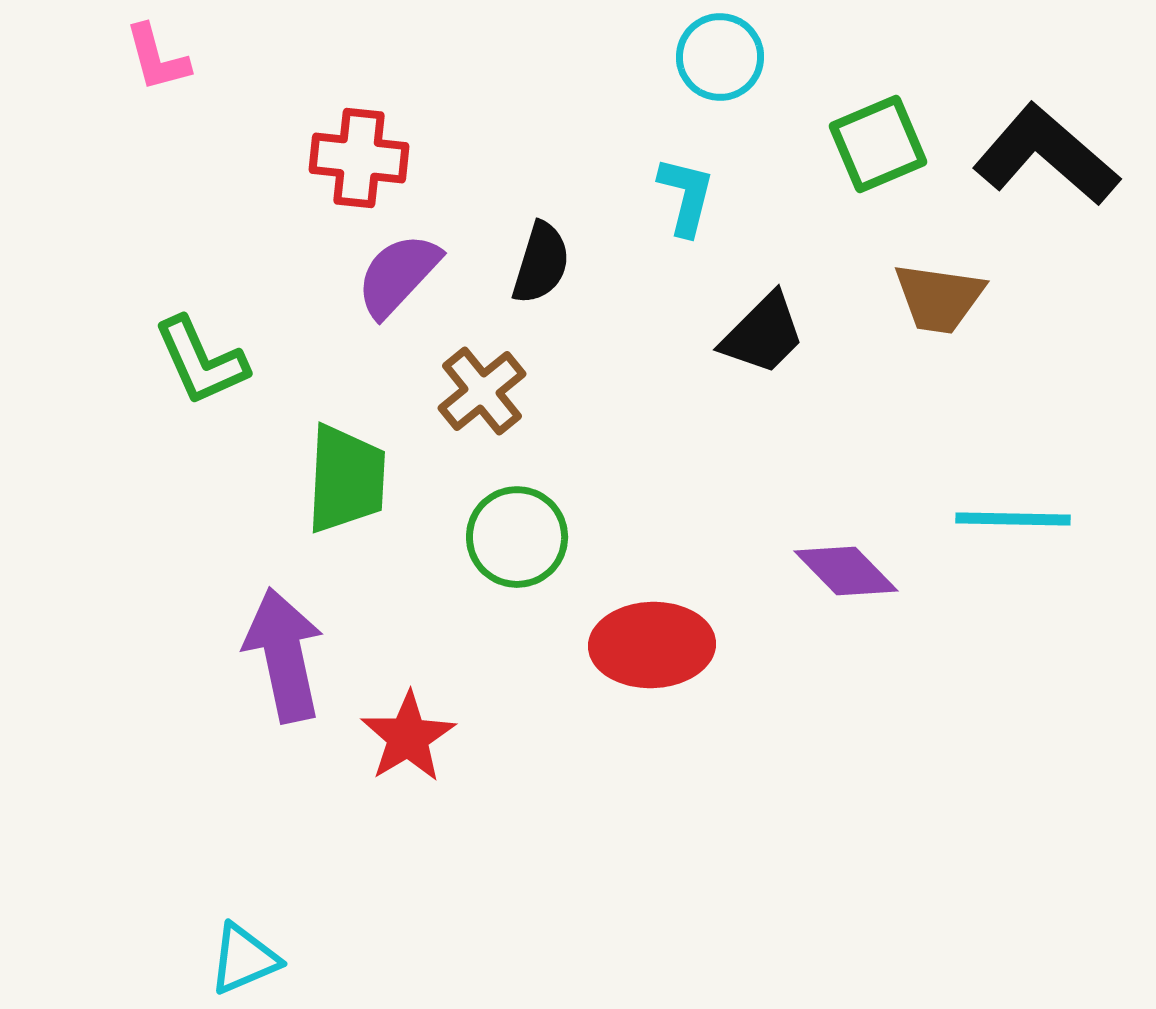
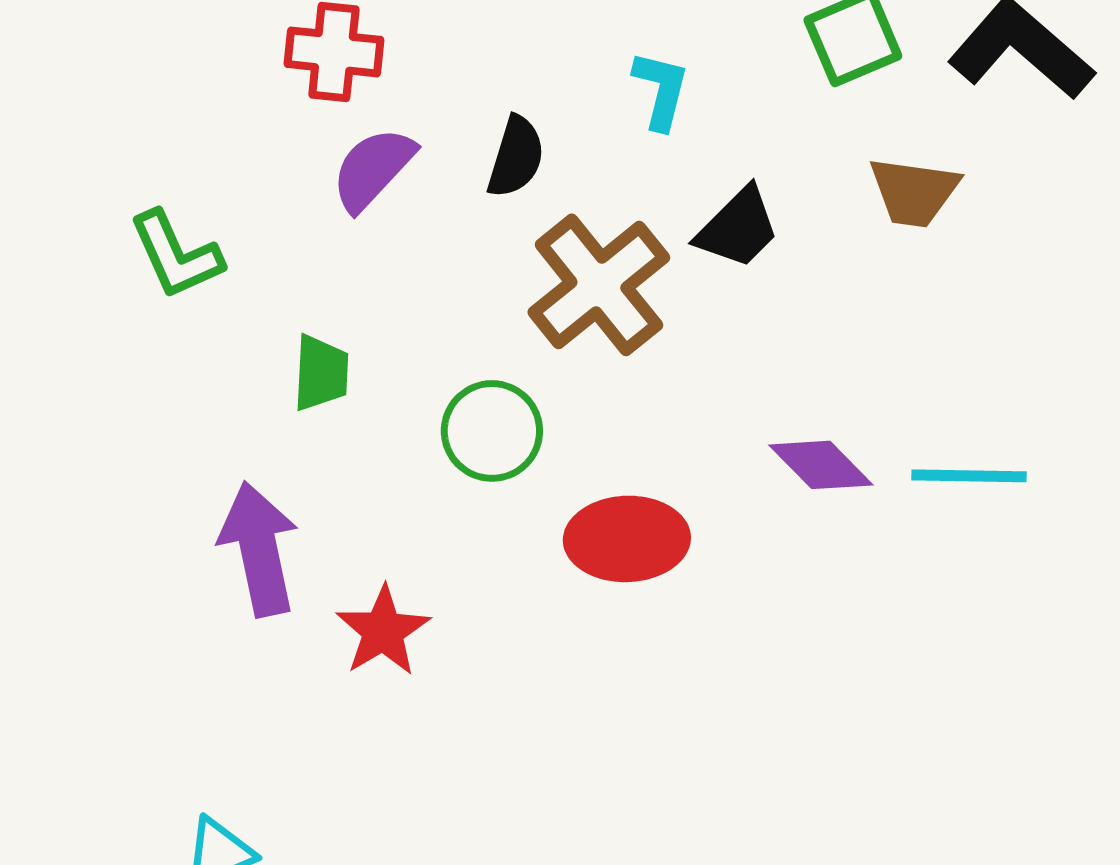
brown cross: (482, 391) -> (599, 285), moved, size x1.6
green trapezoid: (346, 479) -> (321, 373), size x0.7
cyan line: (1013, 519) -> (969, 476), moved

